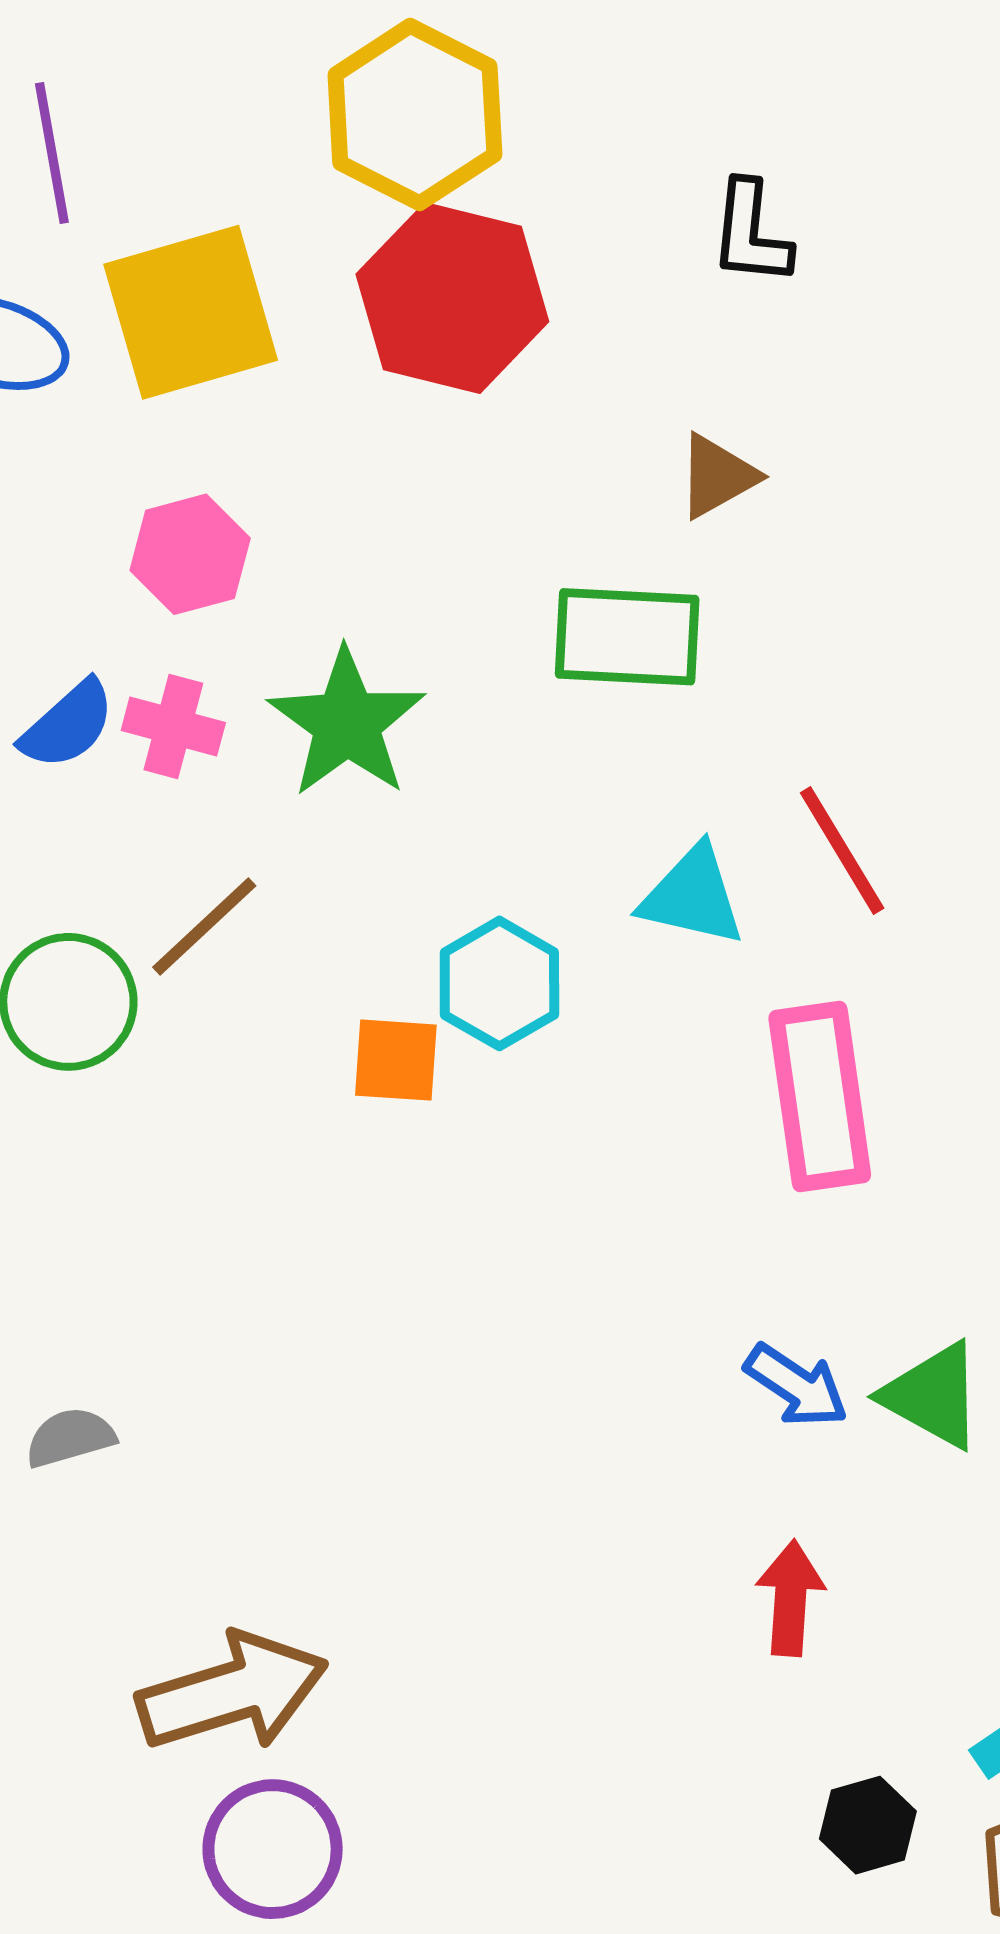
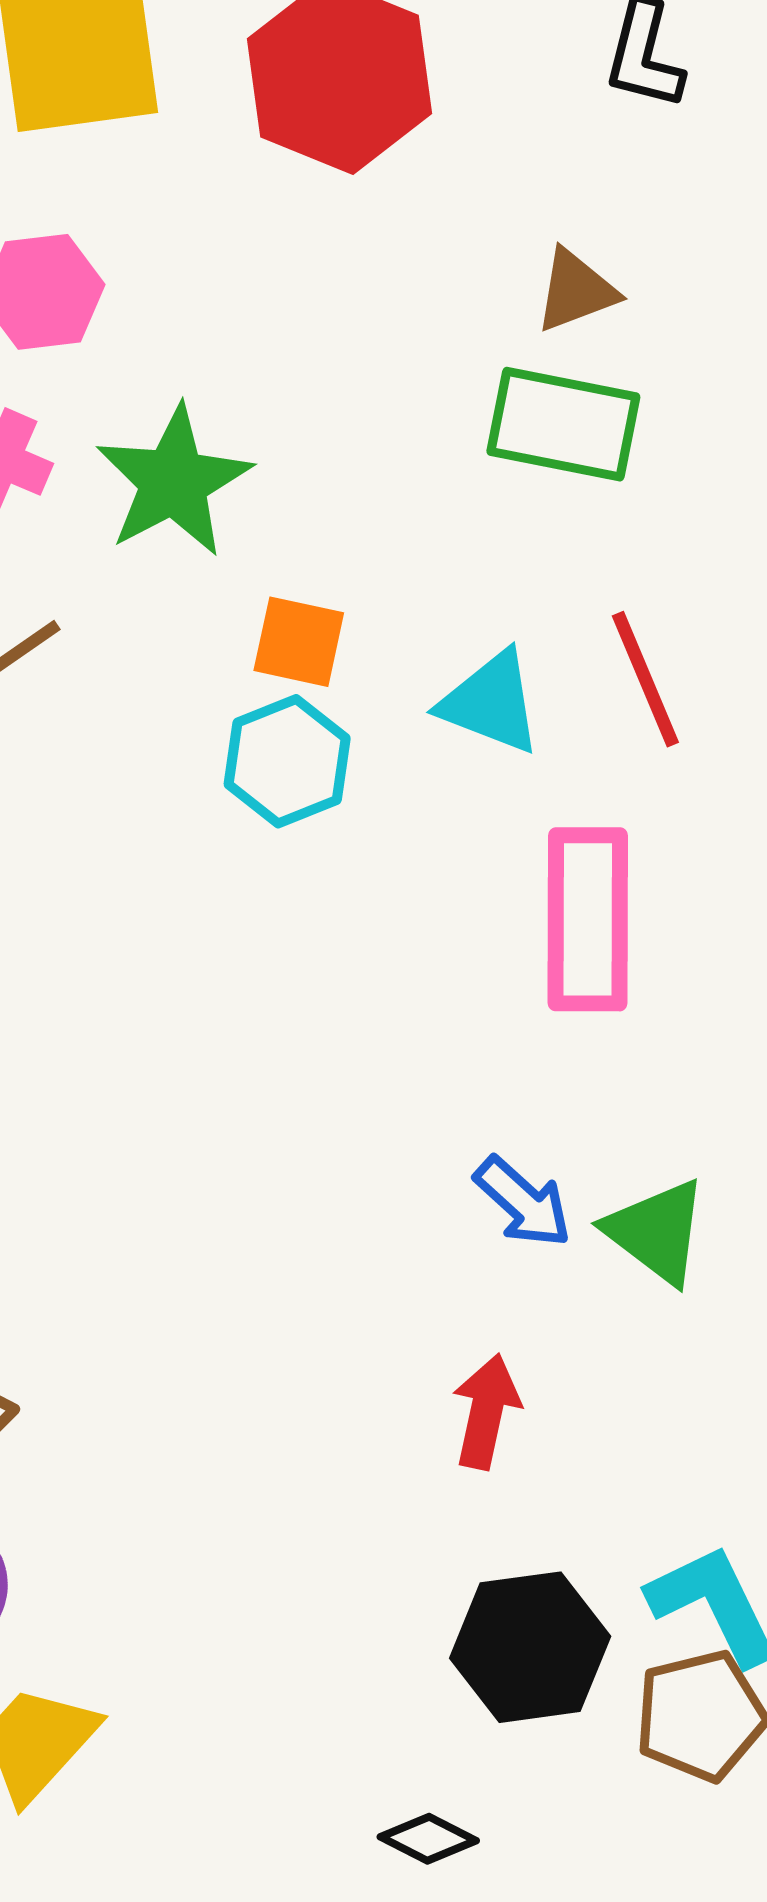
green rectangle: (627, 637) -> (563, 424), moved
orange square: (396, 1060) -> (299, 642), moved
black hexagon: (868, 1825) -> (530, 1647), size x1.6

